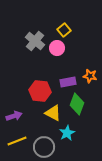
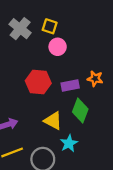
yellow square: (64, 30) -> (50, 26), moved, turned -32
gray cross: (35, 41) -> (20, 29), moved
red hexagon: (40, 91) -> (38, 82), moved

